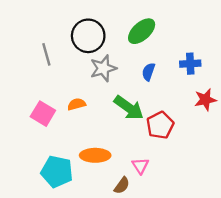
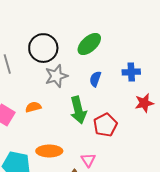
green arrow: (129, 108) -> (78, 110), turned 40

